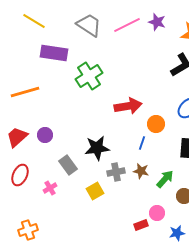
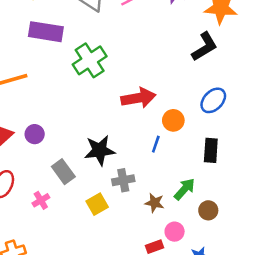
brown star: (141, 171) -> (155, 203), moved

